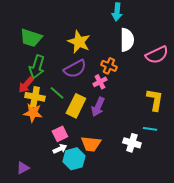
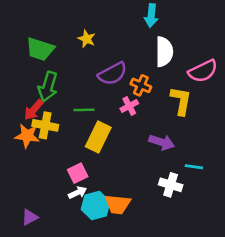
yellow star: (79, 42) -> (87, 39), moved, size x0.6
purple semicircle: (75, 69) -> (112, 74), moved
green line: (57, 93) -> (84, 110), moved, turned -42
yellow L-shape: (155, 100) -> (181, 101), moved
purple arrow: (98, 107) -> (162, 142), moved, turned -96
orange star: (33, 113) -> (27, 136), moved
orange trapezoid: (91, 144) -> (118, 204), moved

